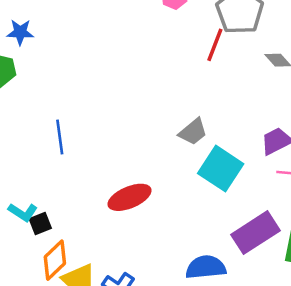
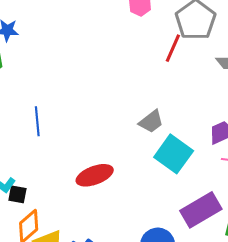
black square: (40, 223) -> (17, 194), turned 30

